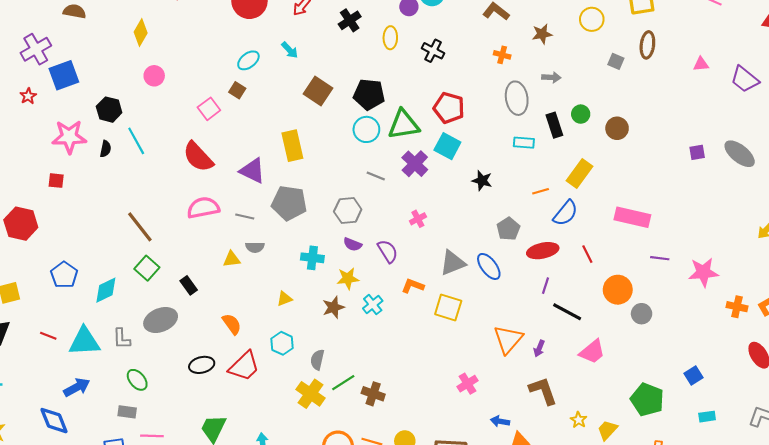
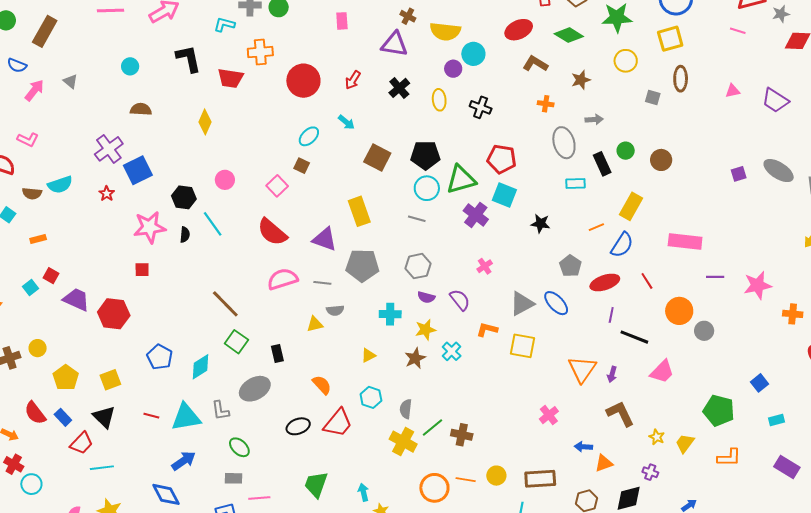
pink circle: (154, 76) -> (225, 180), moved
gray line: (376, 176) -> (417, 219), moved
black rectangle: (189, 285) -> (277, 353), turned 30

